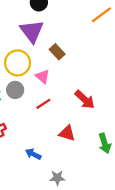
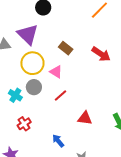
purple triangle: (32, 31) -> (28, 34), moved
red arrow: (85, 100) -> (101, 54), moved
blue arrow: (33, 154) -> (58, 141), turned 32

